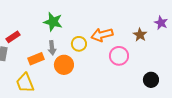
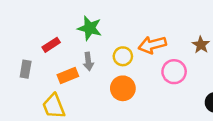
red rectangle: (13, 37) -> (51, 45), moved
orange circle: (64, 65) -> (123, 88), moved

